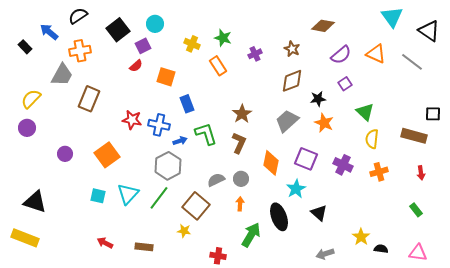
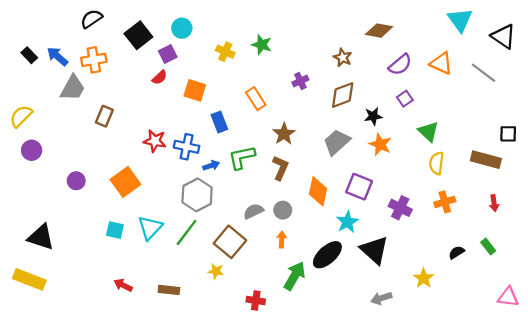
blue arrow: (49, 32) -> (57, 56), moved
purple cross: (255, 54) -> (300, 81), moved
orange rectangle: (218, 66) -> (256, 99), moved
yellow semicircle: (31, 99) -> (21, 116), moved
brown rectangle: (89, 99) -> (104, 116), size x0.7
green L-shape: (206, 134) -> (242, 157), turned -85
purple cross: (343, 165) -> (400, 208), moved
black triangle: (319, 213) -> (374, 250), size x1.5
black ellipse: (279, 217) -> (327, 255), turned 68
black semicircle: (381, 249) -> (457, 252), moved, turned -40
pink triangle: (418, 253) -> (508, 297), moved

